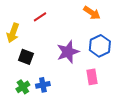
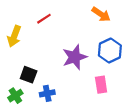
black square: (26, 57) -> (29, 75), moved
green cross: (23, 87) -> (15, 96), moved

